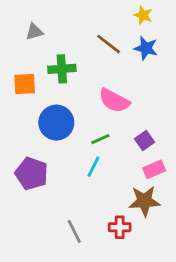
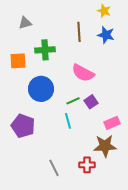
brown line: (109, 44) -> (79, 32), turned 48
purple square: (144, 140) -> (91, 102), moved
cyan line: (94, 167) -> (68, 121), turned -42

